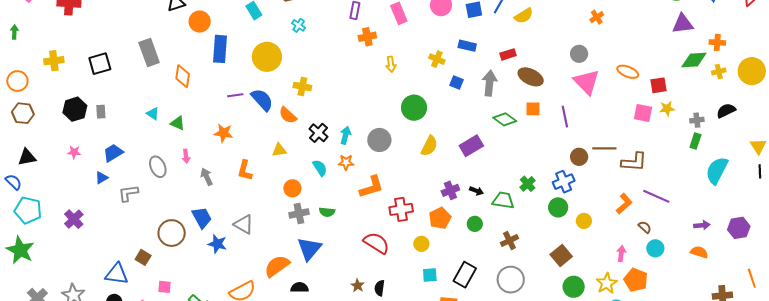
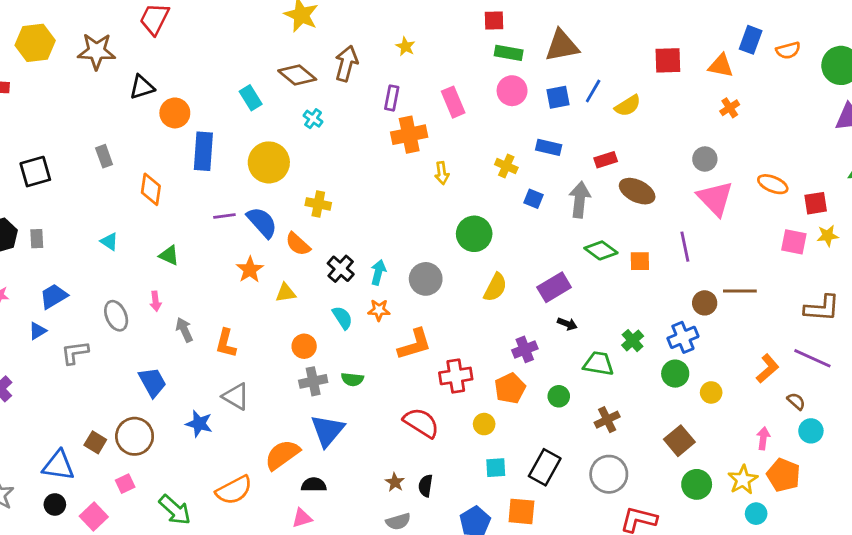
orange cross: (367, 37) -> (409, 135), size x1.4
gray rectangle: (149, 53) -> (104, 156), size x0.6
orange square: (533, 109) -> (640, 261), moved
green triangle: (178, 123) -> (169, 255), moved
orange star: (223, 133) -> (250, 270), moved, turned 30
brown L-shape: (634, 162) -> (822, 308), moved
orange L-shape: (245, 170) -> (226, 343), moved
black arrow: (476, 191) -> (567, 324), moved
blue trapezoid: (202, 218) -> (152, 382), moved
brown circle: (172, 233) -> (135, 436), moved
pink square: (165, 287) -> (125, 484), turned -32

